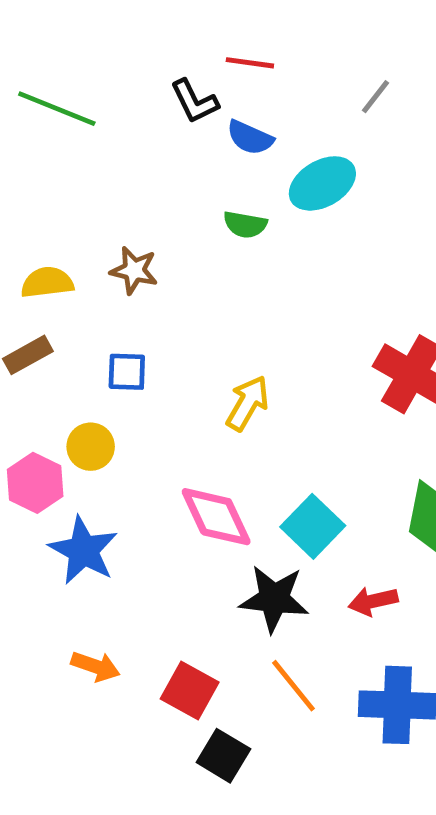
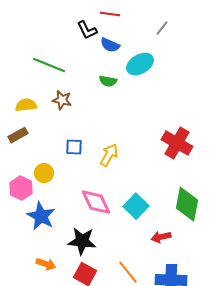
green line: (57, 109) -> (49, 65), moved
blue square: (127, 372) -> (74, 147), moved
black star: (274, 599) -> (82, 241), moved

